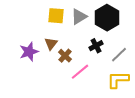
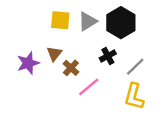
yellow L-shape: (118, 80) -> (134, 96), turned -75

